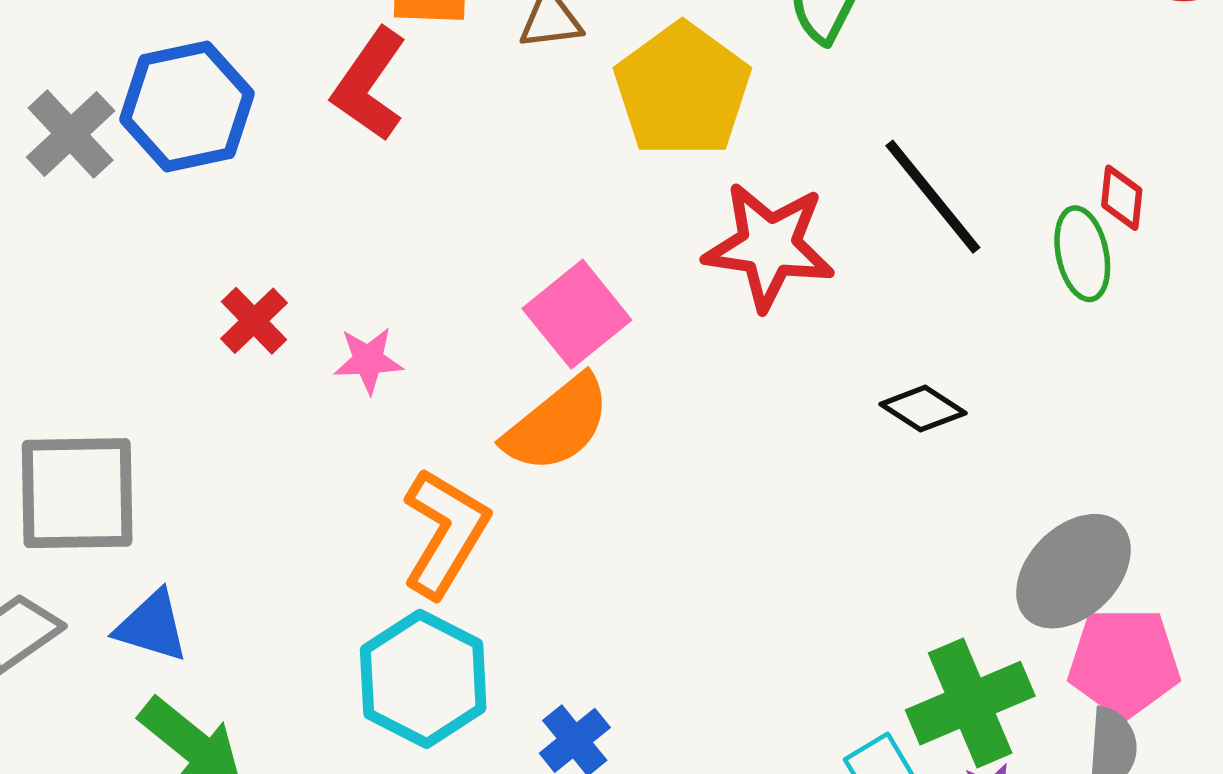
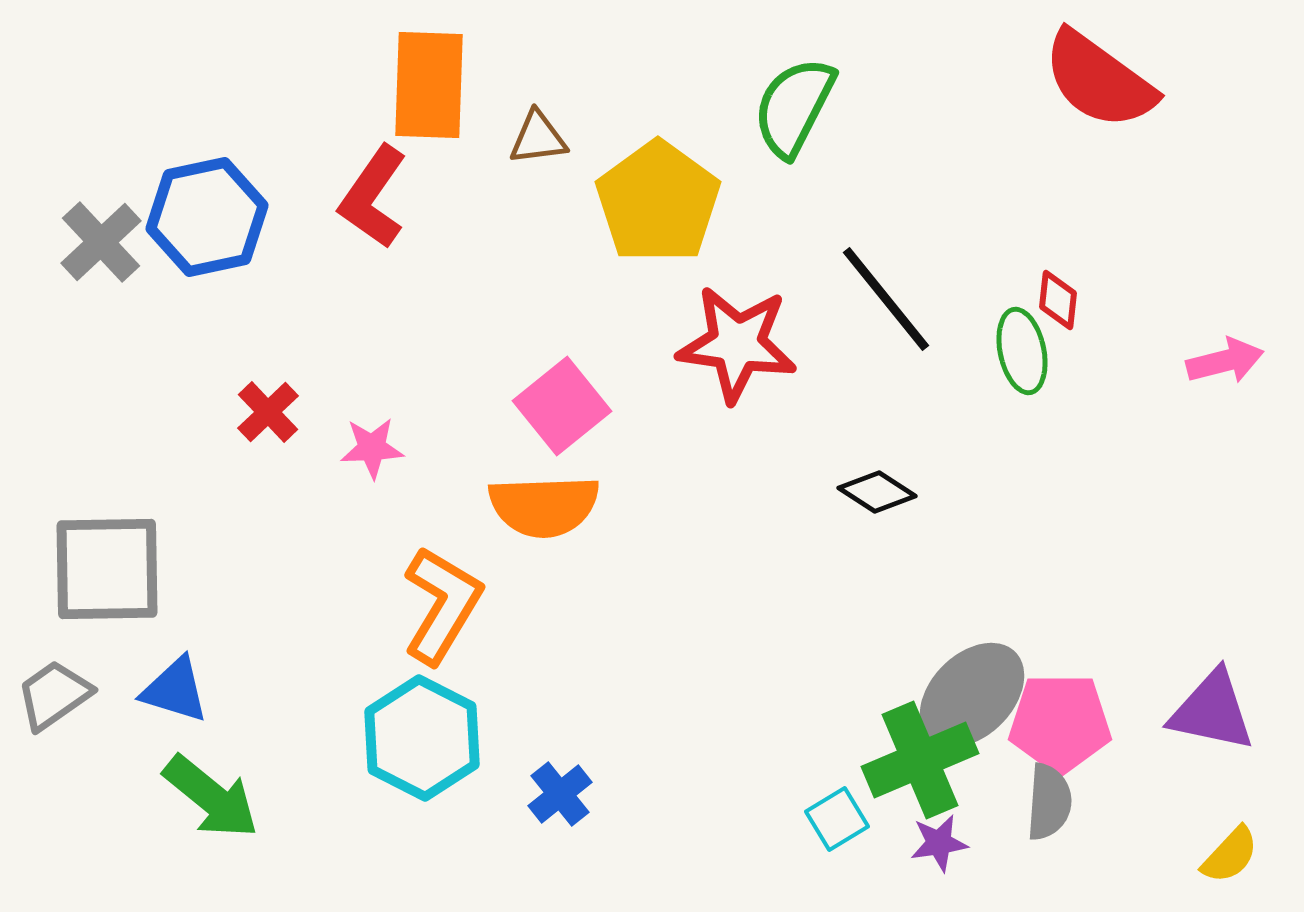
orange semicircle: (557, 424) -> (544, 506), turned 37
gray ellipse: (1073, 571) -> (972, 695), moved

